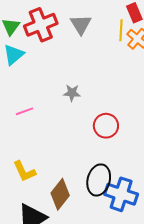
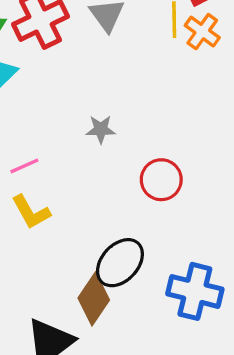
yellow L-shape: (24, 171) -> (31, 212), moved
black ellipse: (99, 180) -> (120, 263), moved, turned 32

